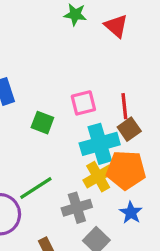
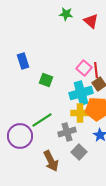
pink square: (83, 103) -> (84, 68), moved, turned -35
yellow cross: (98, 177) -> (80, 113), turned 30

